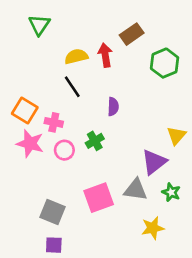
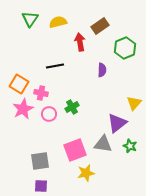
yellow semicircle: (76, 56) -> (58, 22), moved
black line: (72, 87) -> (55, 66), turned -66
purple semicircle: (113, 107) -> (102, 70), moved
pink star: (30, 144) -> (23, 109), turned 30
gray square: (52, 212) -> (40, 161), turned -30
yellow star: (153, 228) -> (86, 173), moved

